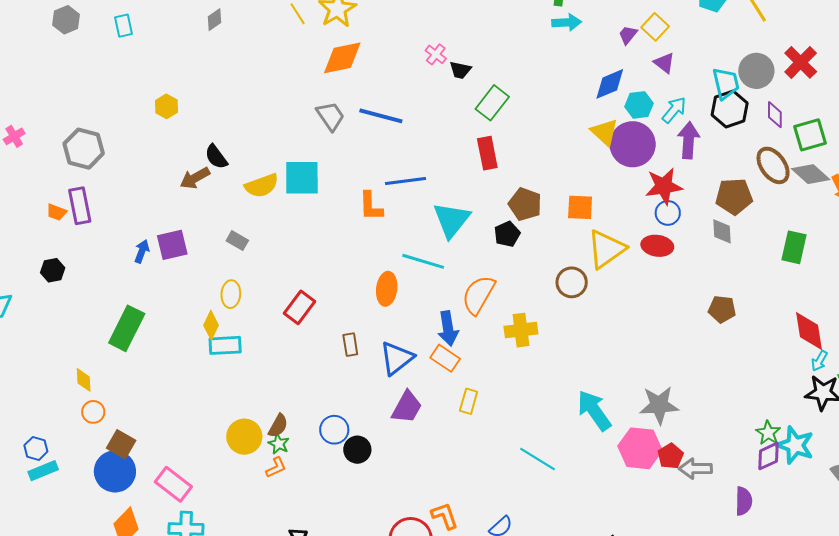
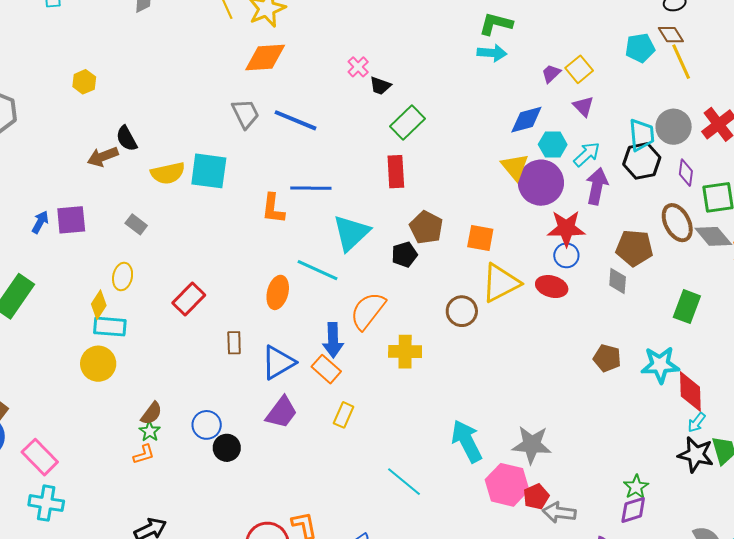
yellow circle: (244, 437) -> (98, 364), moved
cyan star: (795, 445) -> (660, 365), moved, turned -30

